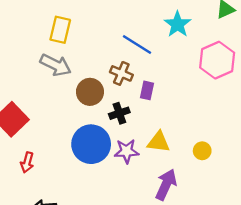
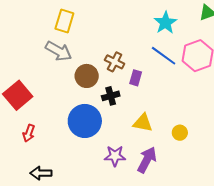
blue line: (137, 44) -> (164, 56), moved
purple star: (127, 151) -> (115, 156), moved

